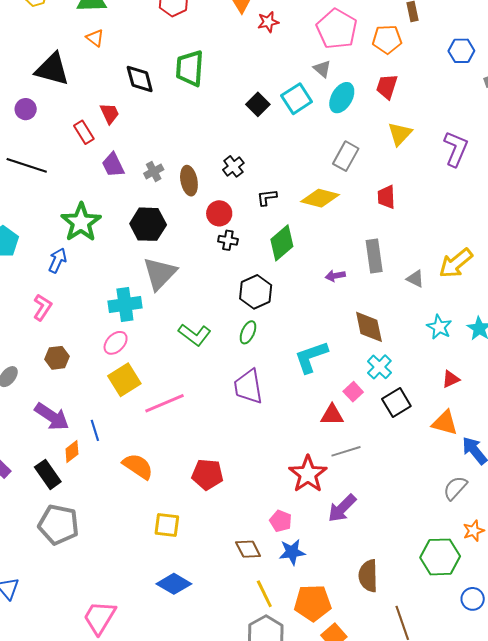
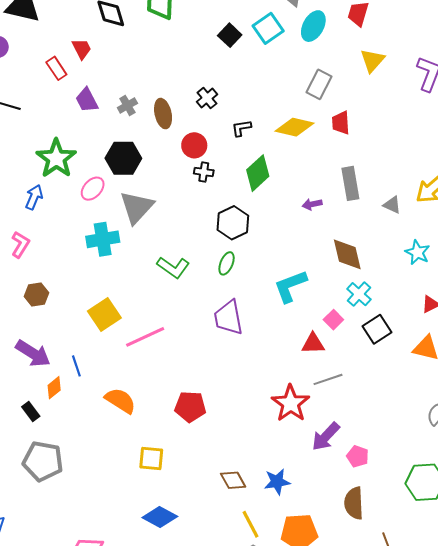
red trapezoid: (386, 197) -> (341, 123), moved
pink ellipse: (116, 343) -> (93, 189), moved
black rectangle: (48, 474) -> (31, 411), size x0.7
pink pentagon: (281, 521) -> (358, 456), moved

